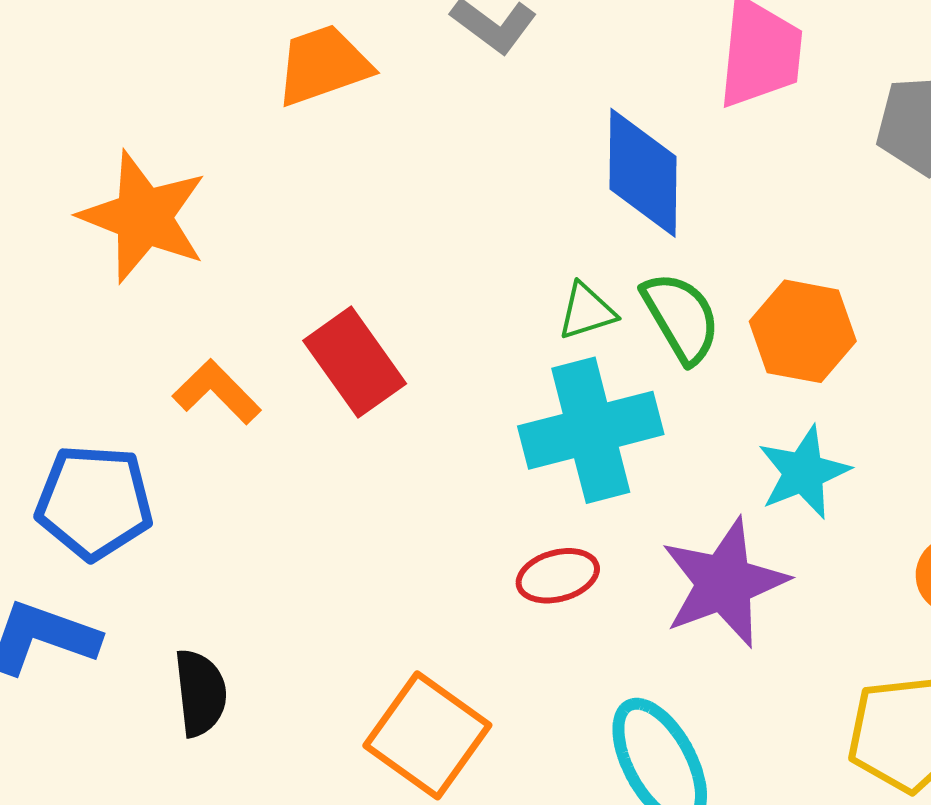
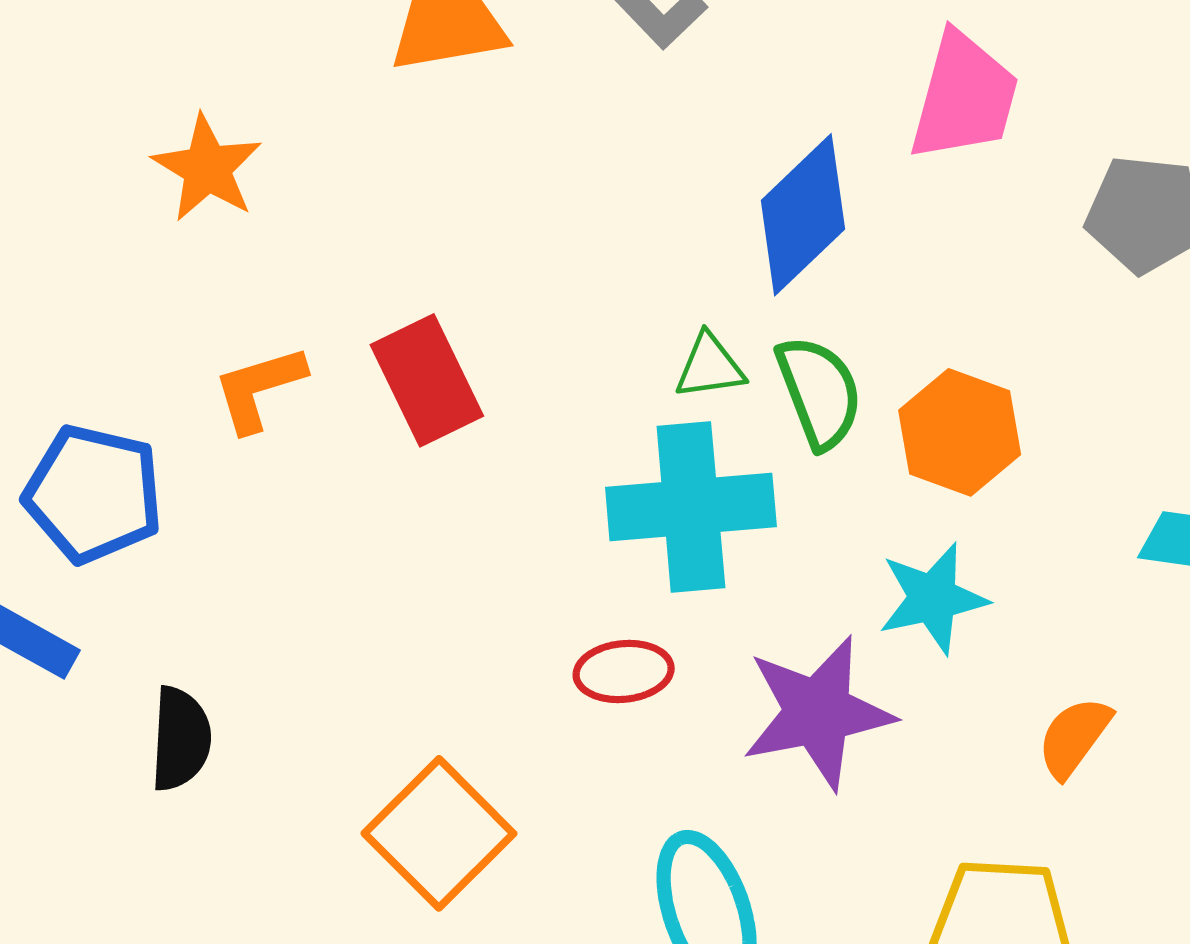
blue diamond: (643, 173) -> (803, 215), turned 36
orange star: (143, 217) -> (207, 168), size x0.7
orange L-shape: (217, 392) -> (259, 388), turned -72

